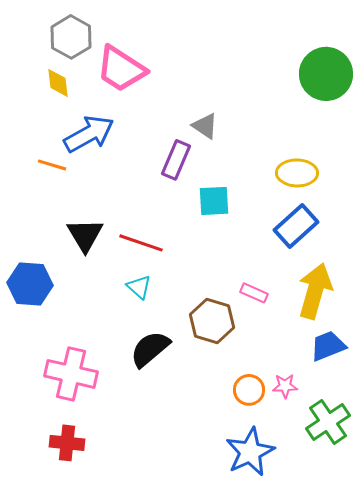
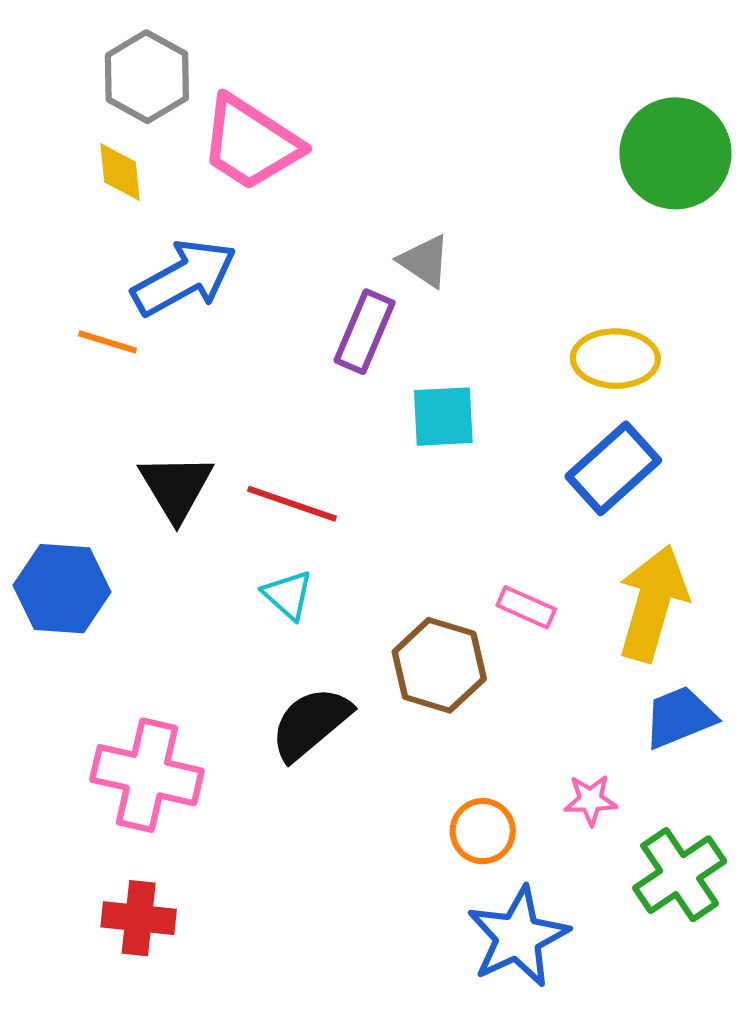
orange circle: (249, 390) -> (483, 831), moved

